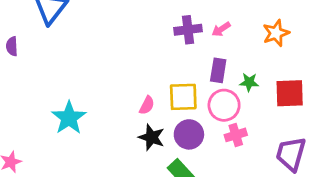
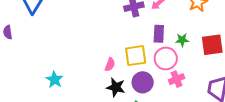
cyan star: (69, 118) -> (54, 80), size x0.7

